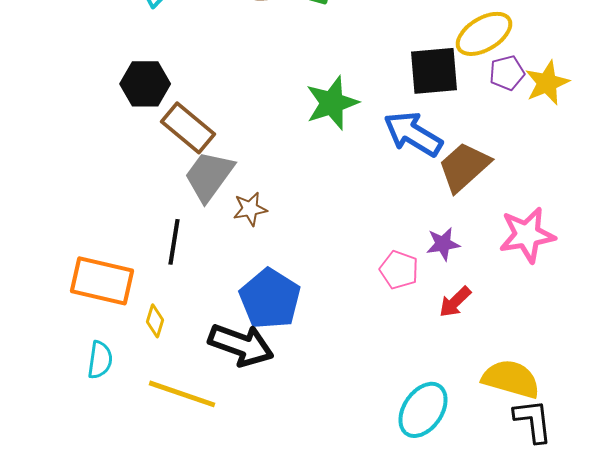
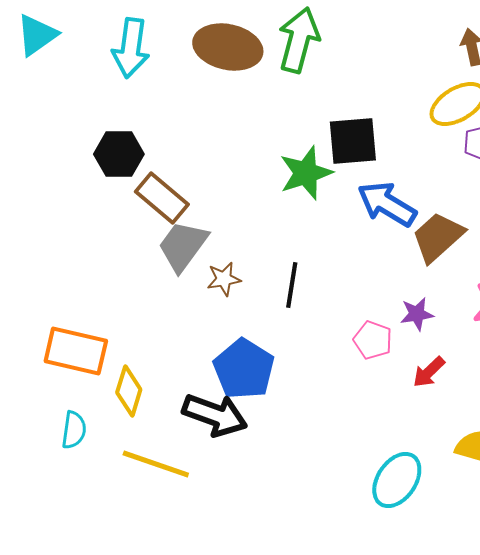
black square: (434, 71) -> (353, 141), moved
black line: (174, 242) -> (292, 285), moved
yellow diamond: (155, 321) -> (129, 391), size x1.5

